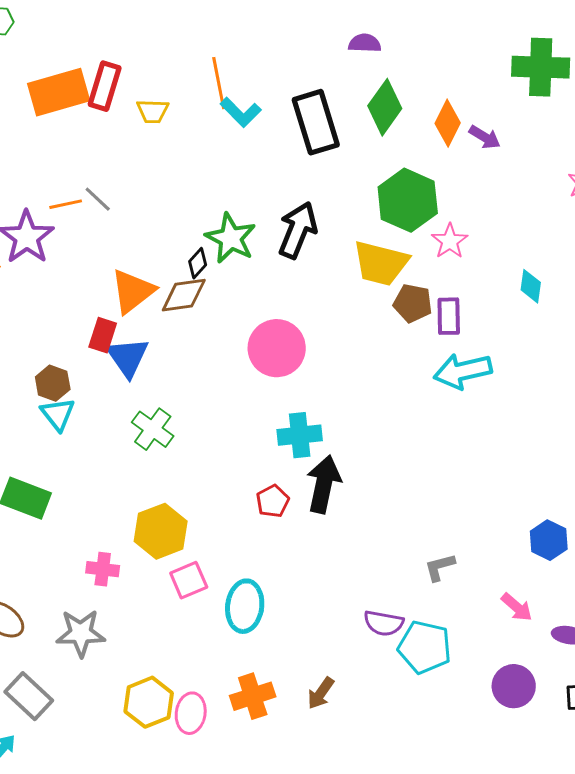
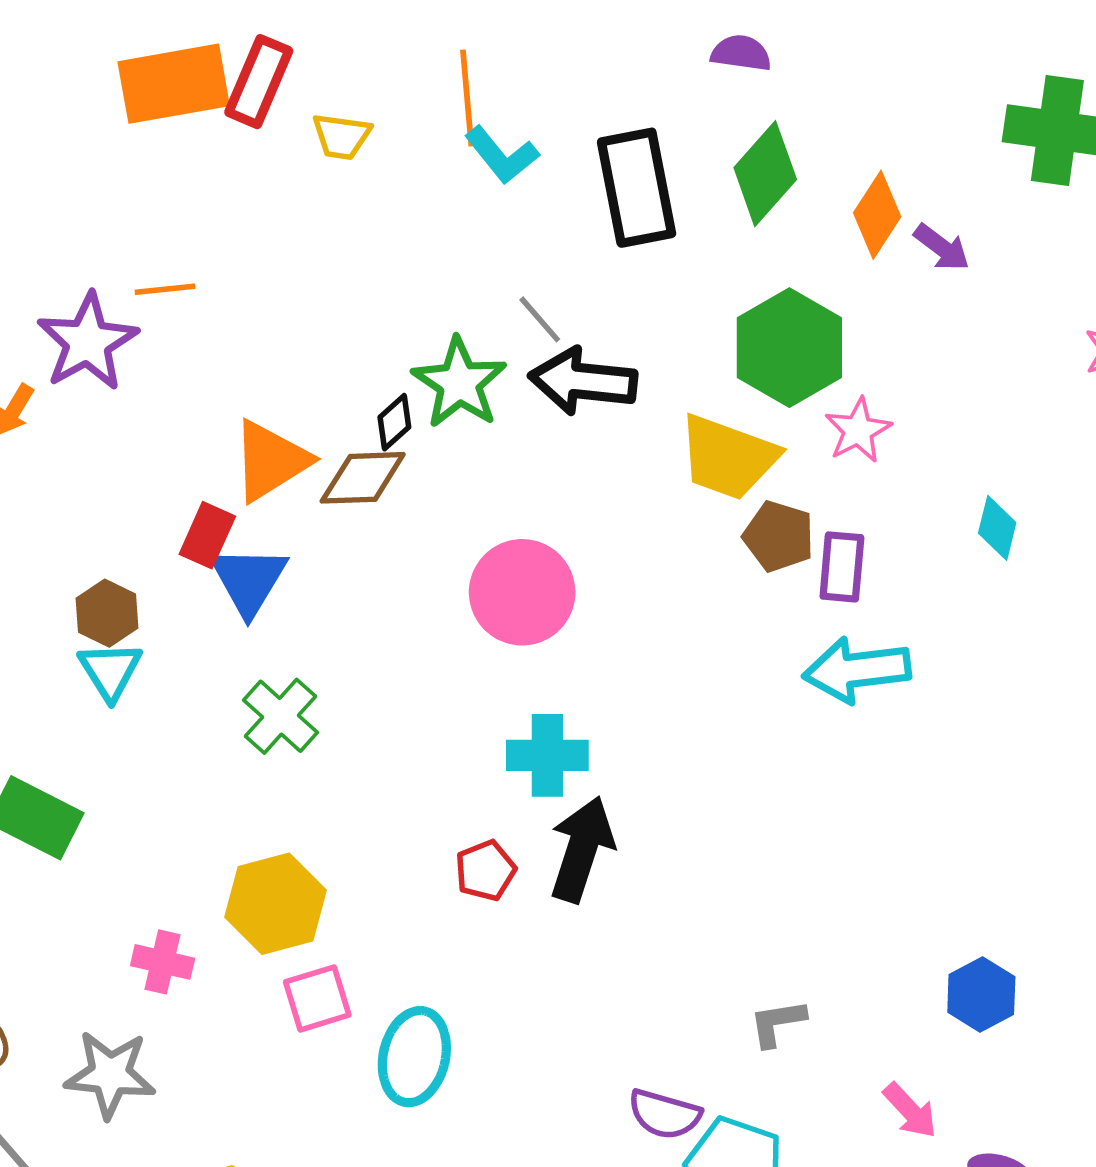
gray line: (98, 199) -> (540, 319), moved
black arrow: (298, 230) -> (583, 381), turned -112

